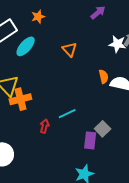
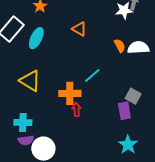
orange cross: (20, 99) -> (70, 93), moved, turned 30
cyan line: (67, 114) -> (92, 76), moved

